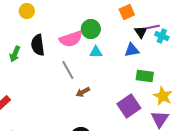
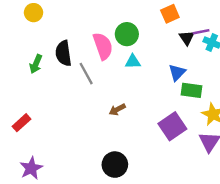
yellow circle: (27, 11) -> (34, 13), moved
pink semicircle: (71, 39) -> (103, 46), turned -90
blue triangle: (132, 50) -> (177, 72), moved, turned -35
gray line: (68, 70) -> (86, 74), moved

